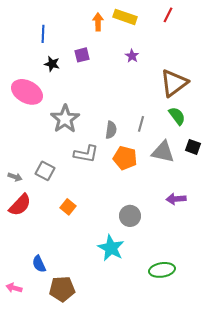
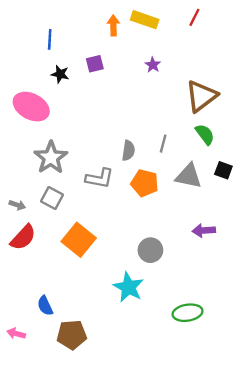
gray star: (65, 119) -> (51, 157), moved
orange square: (68, 207) -> (79, 240), size x1.8

